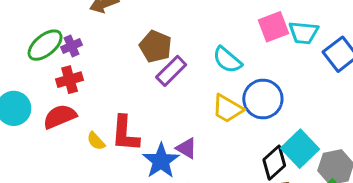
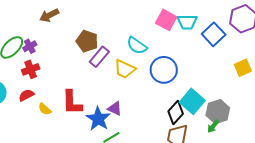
pink square: (273, 27) -> (166, 20), turned -35
yellow trapezoid: (228, 109) -> (125, 69), moved
red semicircle: (60, 117) -> (26, 95), size x0.7
yellow semicircle: (96, 141) -> (45, 109), moved

